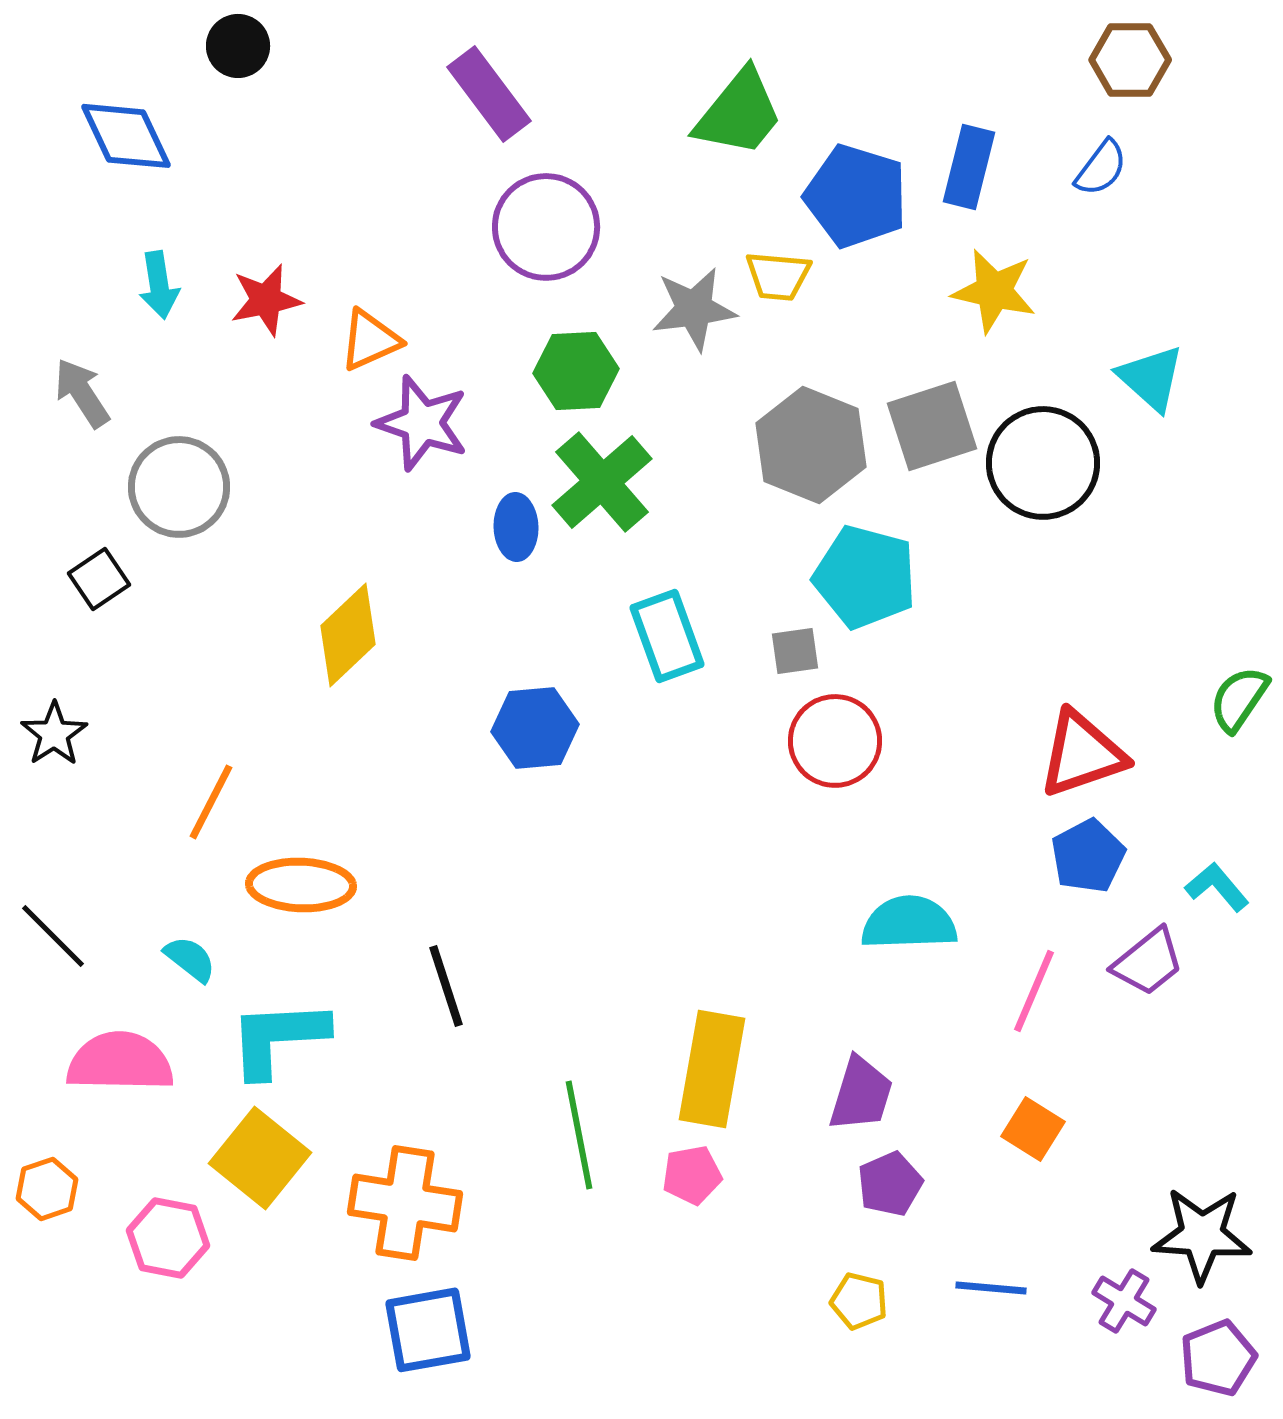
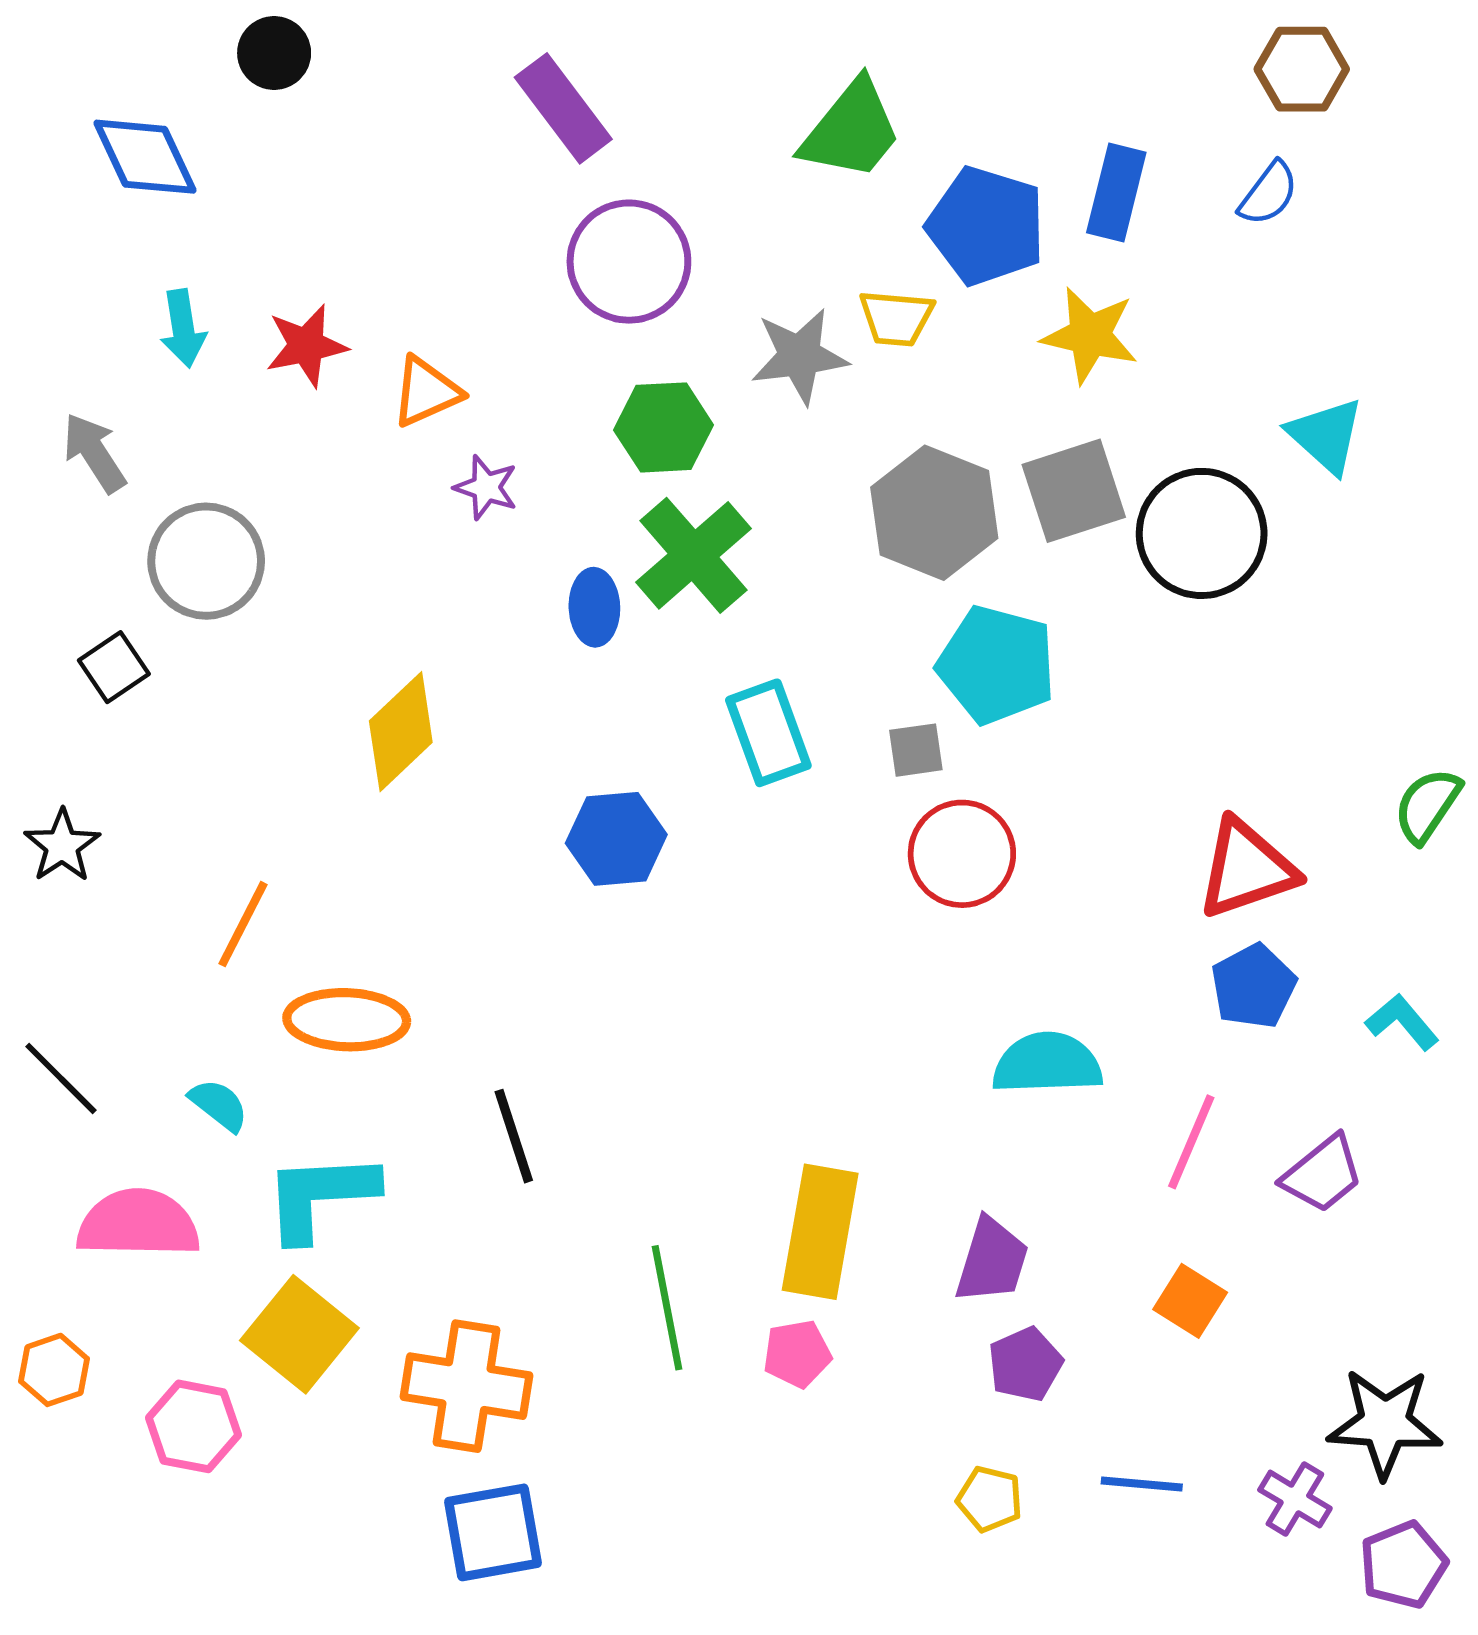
yellow star: (994, 291) -> (1090, 335), moved
purple star: (422, 423) -> (486, 487), size x0.6
purple trapezoid: (1148, 962) -> (1323, 1174), moved

